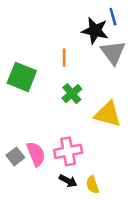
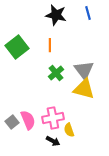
black star: (95, 31) -> (56, 15), moved
gray triangle: (113, 52) -> (84, 70), moved
green square: (22, 77) -> (17, 47), moved, turned 30
yellow semicircle: (92, 185) -> (69, 130), moved

